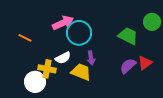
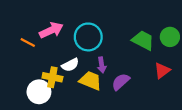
green circle: (152, 22) -> (170, 37), moved
pink arrow: (63, 23) -> (51, 30), moved
purple semicircle: (128, 66) -> (121, 82), moved

